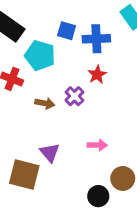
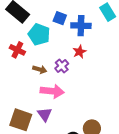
pink arrow: (97, 145) -> (52, 91), moved, size x1.6
purple triangle: (50, 153) -> (45, 114), moved

